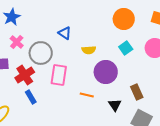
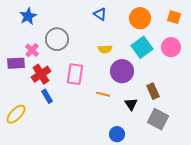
blue triangle: (65, 33) -> (100, 14), moved
pink cross: (17, 42) -> (32, 50), moved
cyan square: (126, 48) -> (142, 47), size x1.5
gray circle: (41, 53) -> (57, 39), moved

